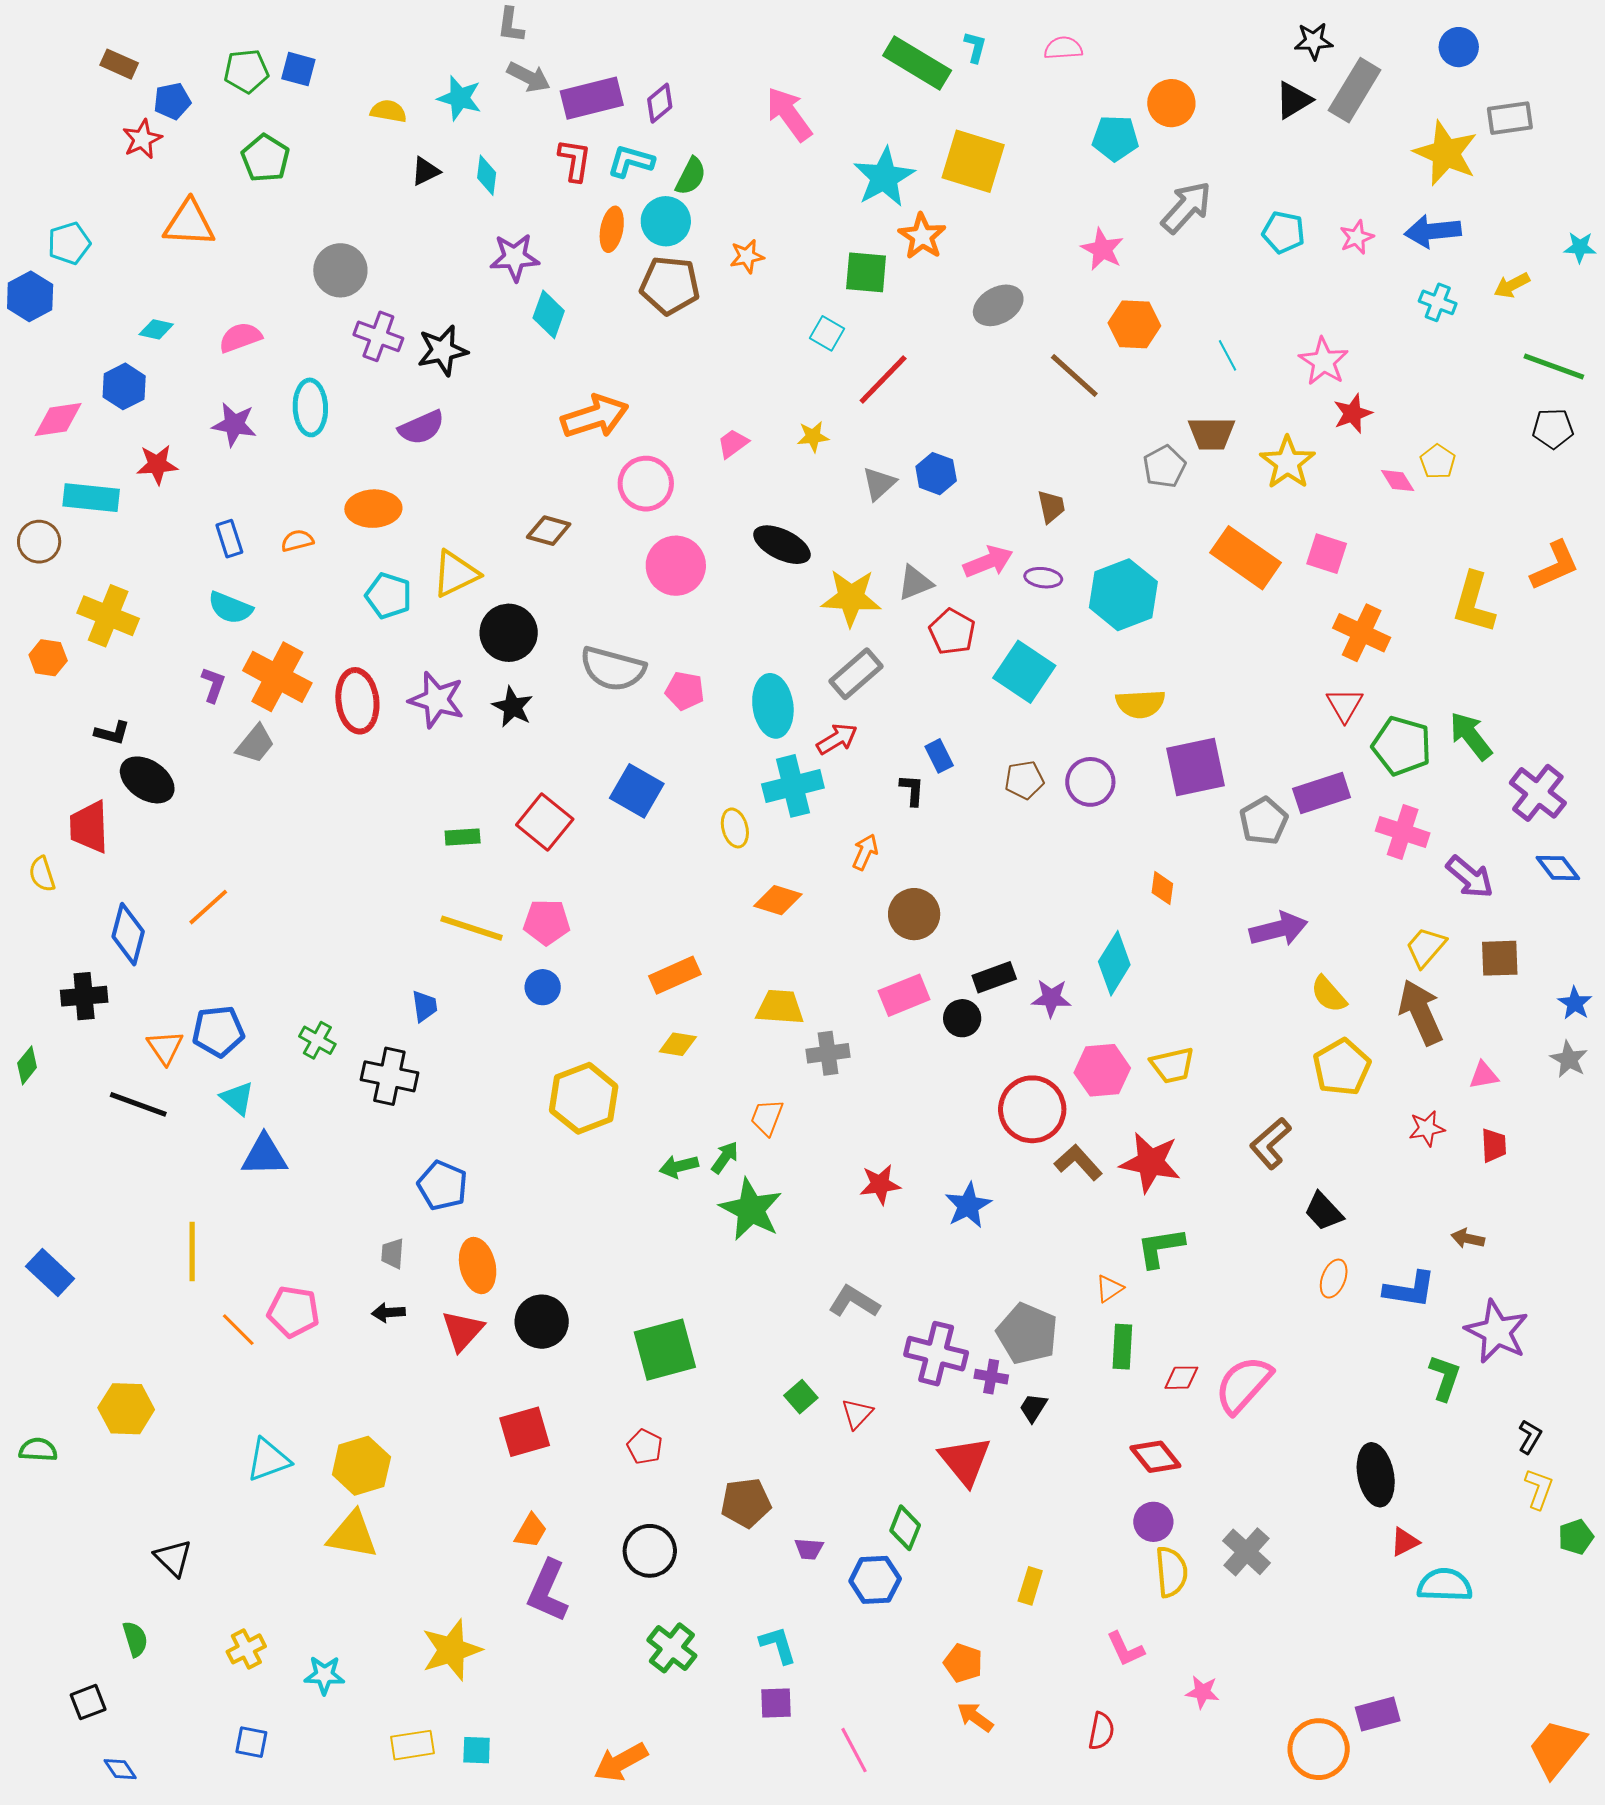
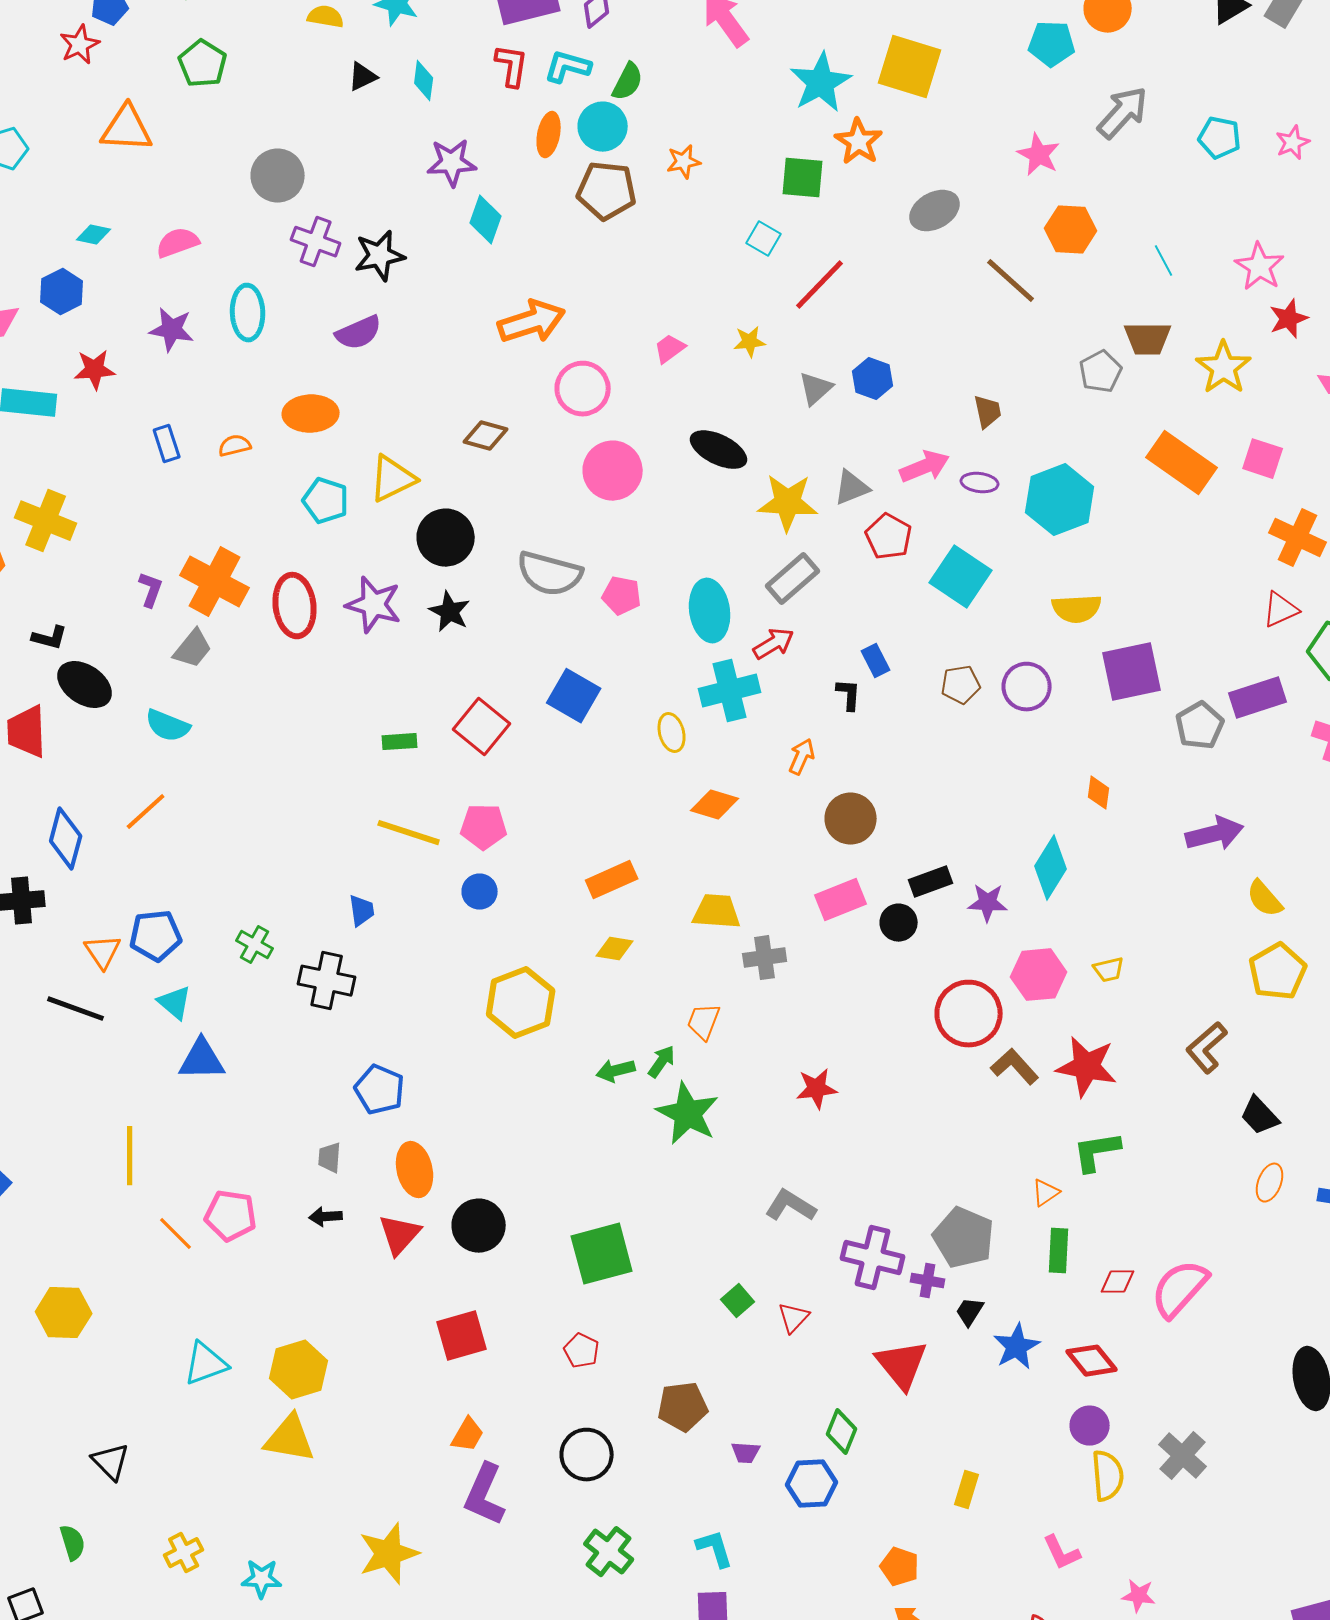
cyan semicircle: (230, 608) -> (168, 726), moved
red triangle: (1345, 705) -> (1281, 610), turned 36
yellow trapezoid: (1172, 1065) -> (1109, 970), size x0.7
blue star: (968, 1205) -> (1017, 1347), moved

